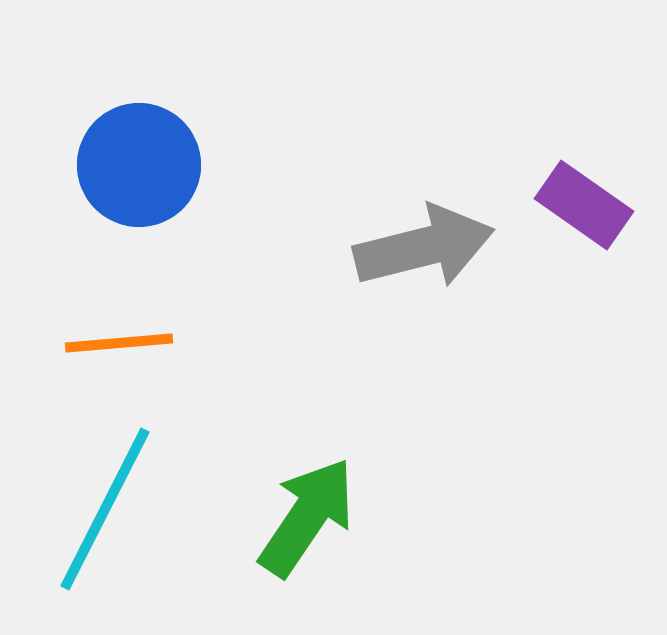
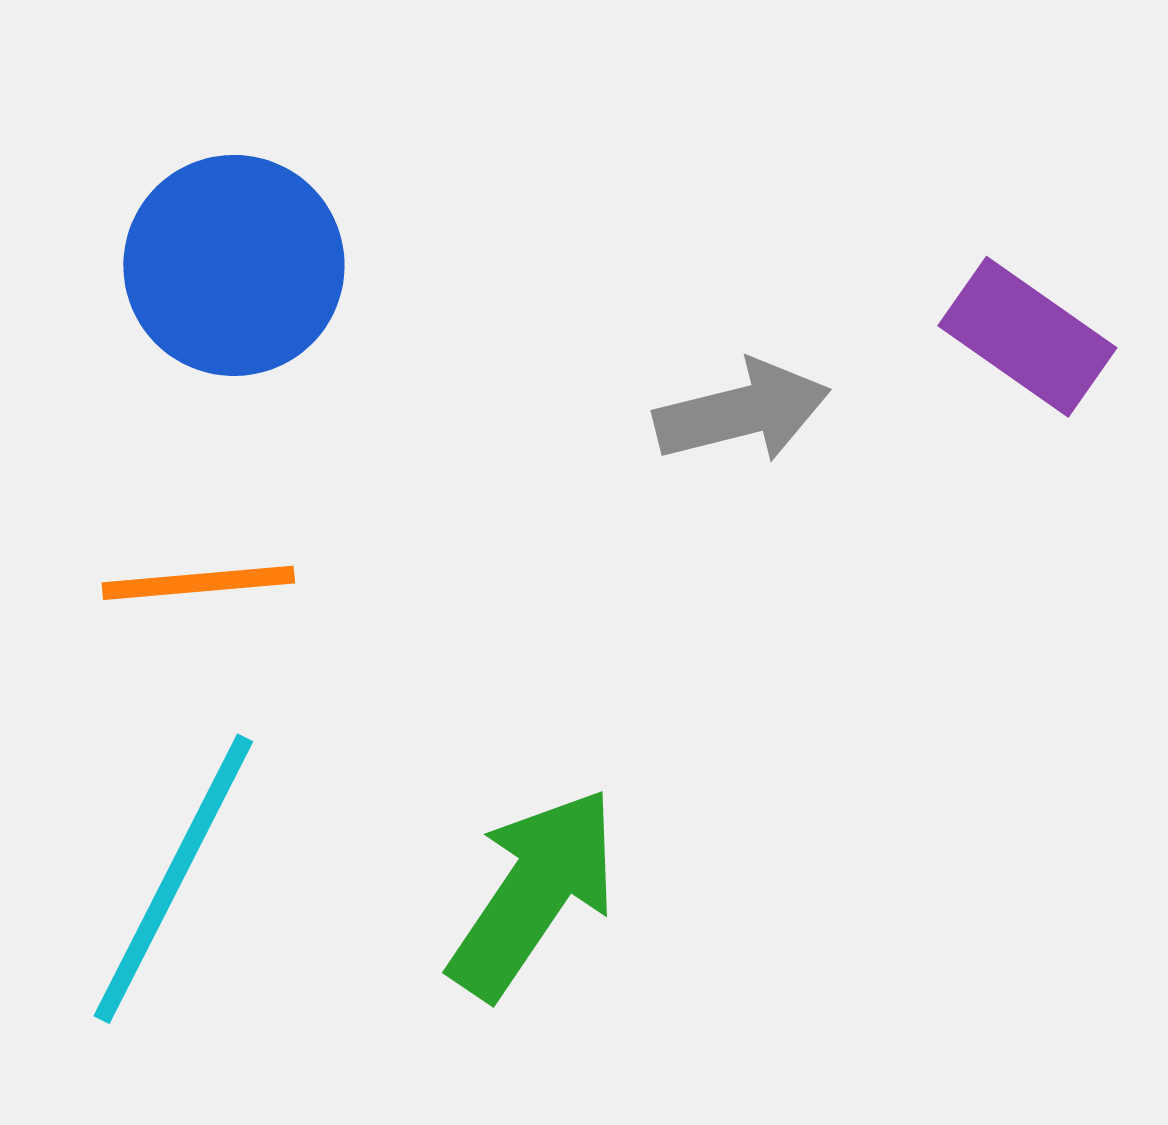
gray arrow: (424, 247) -> (742, 412), size x0.7

